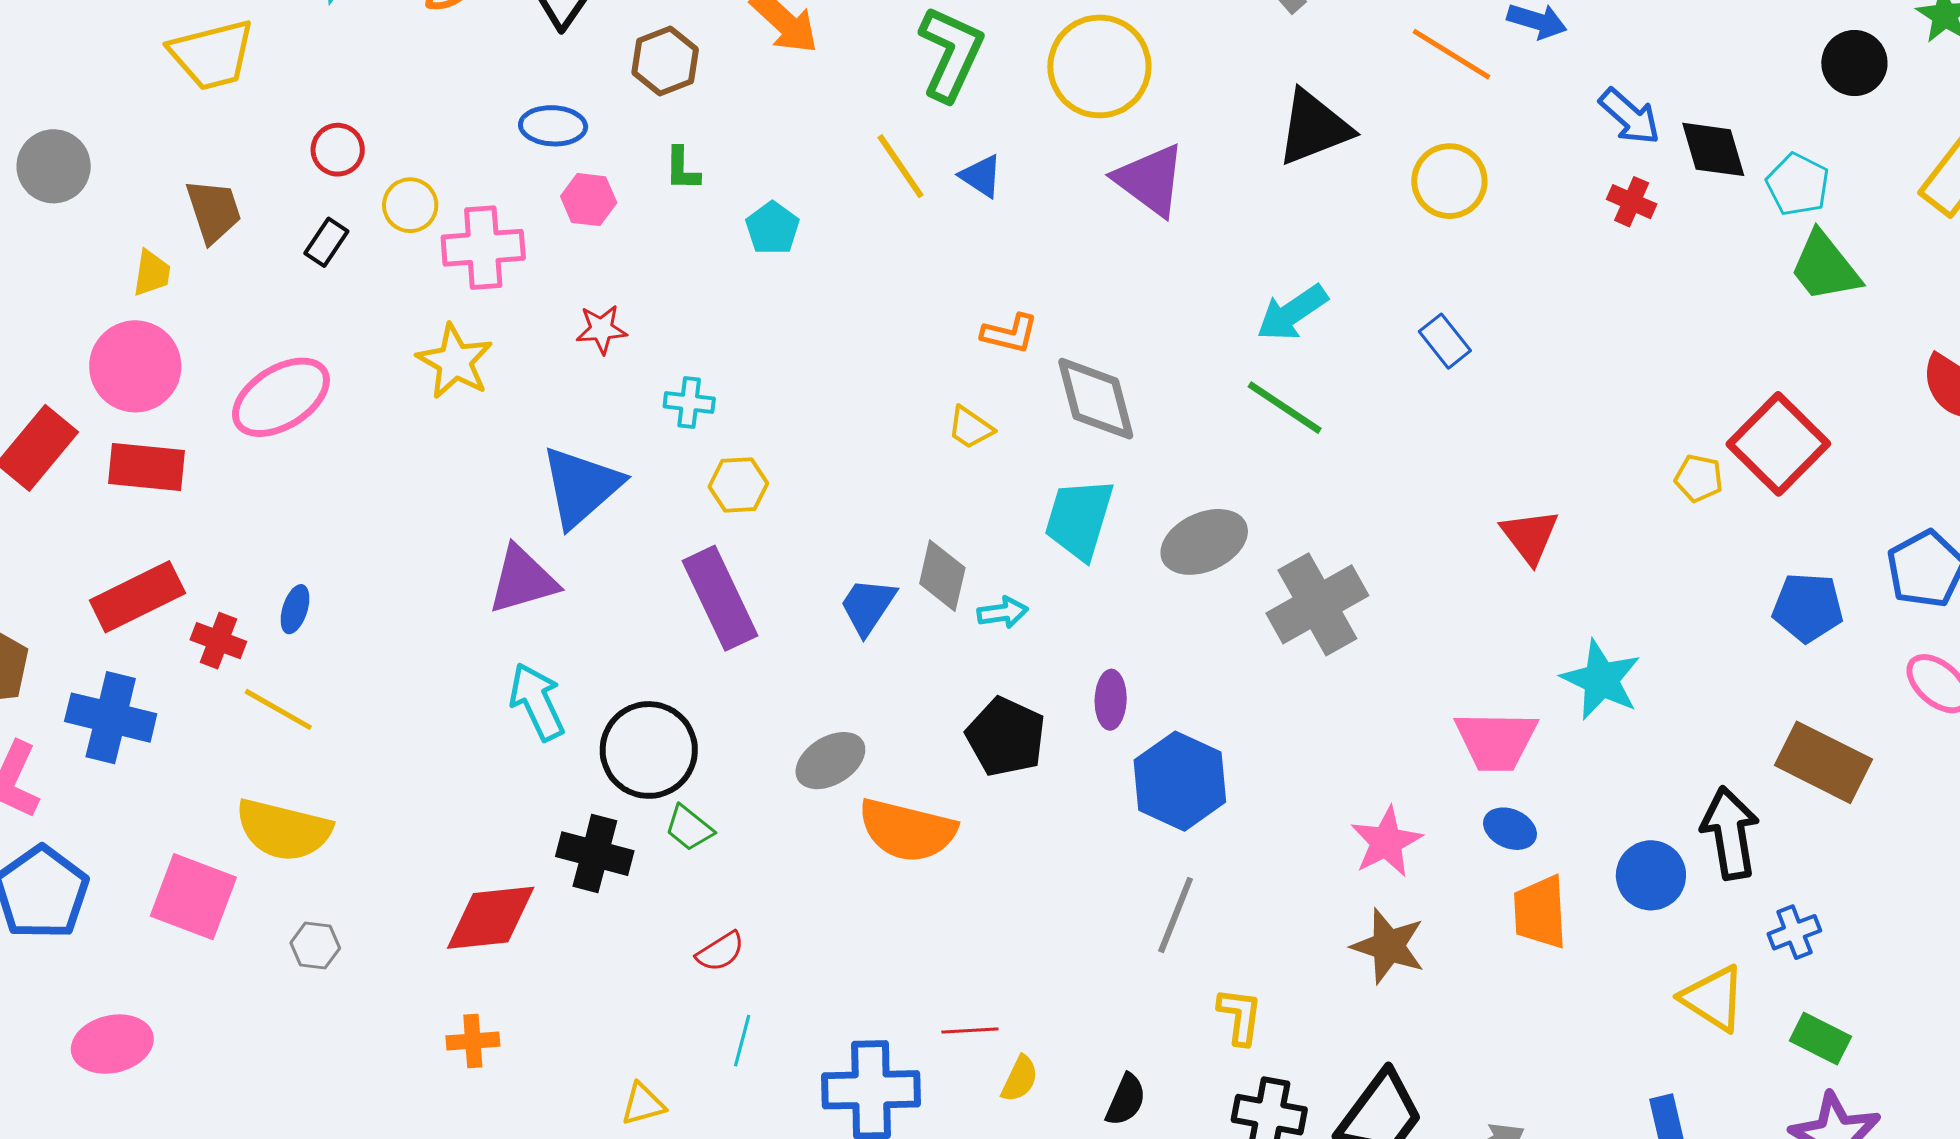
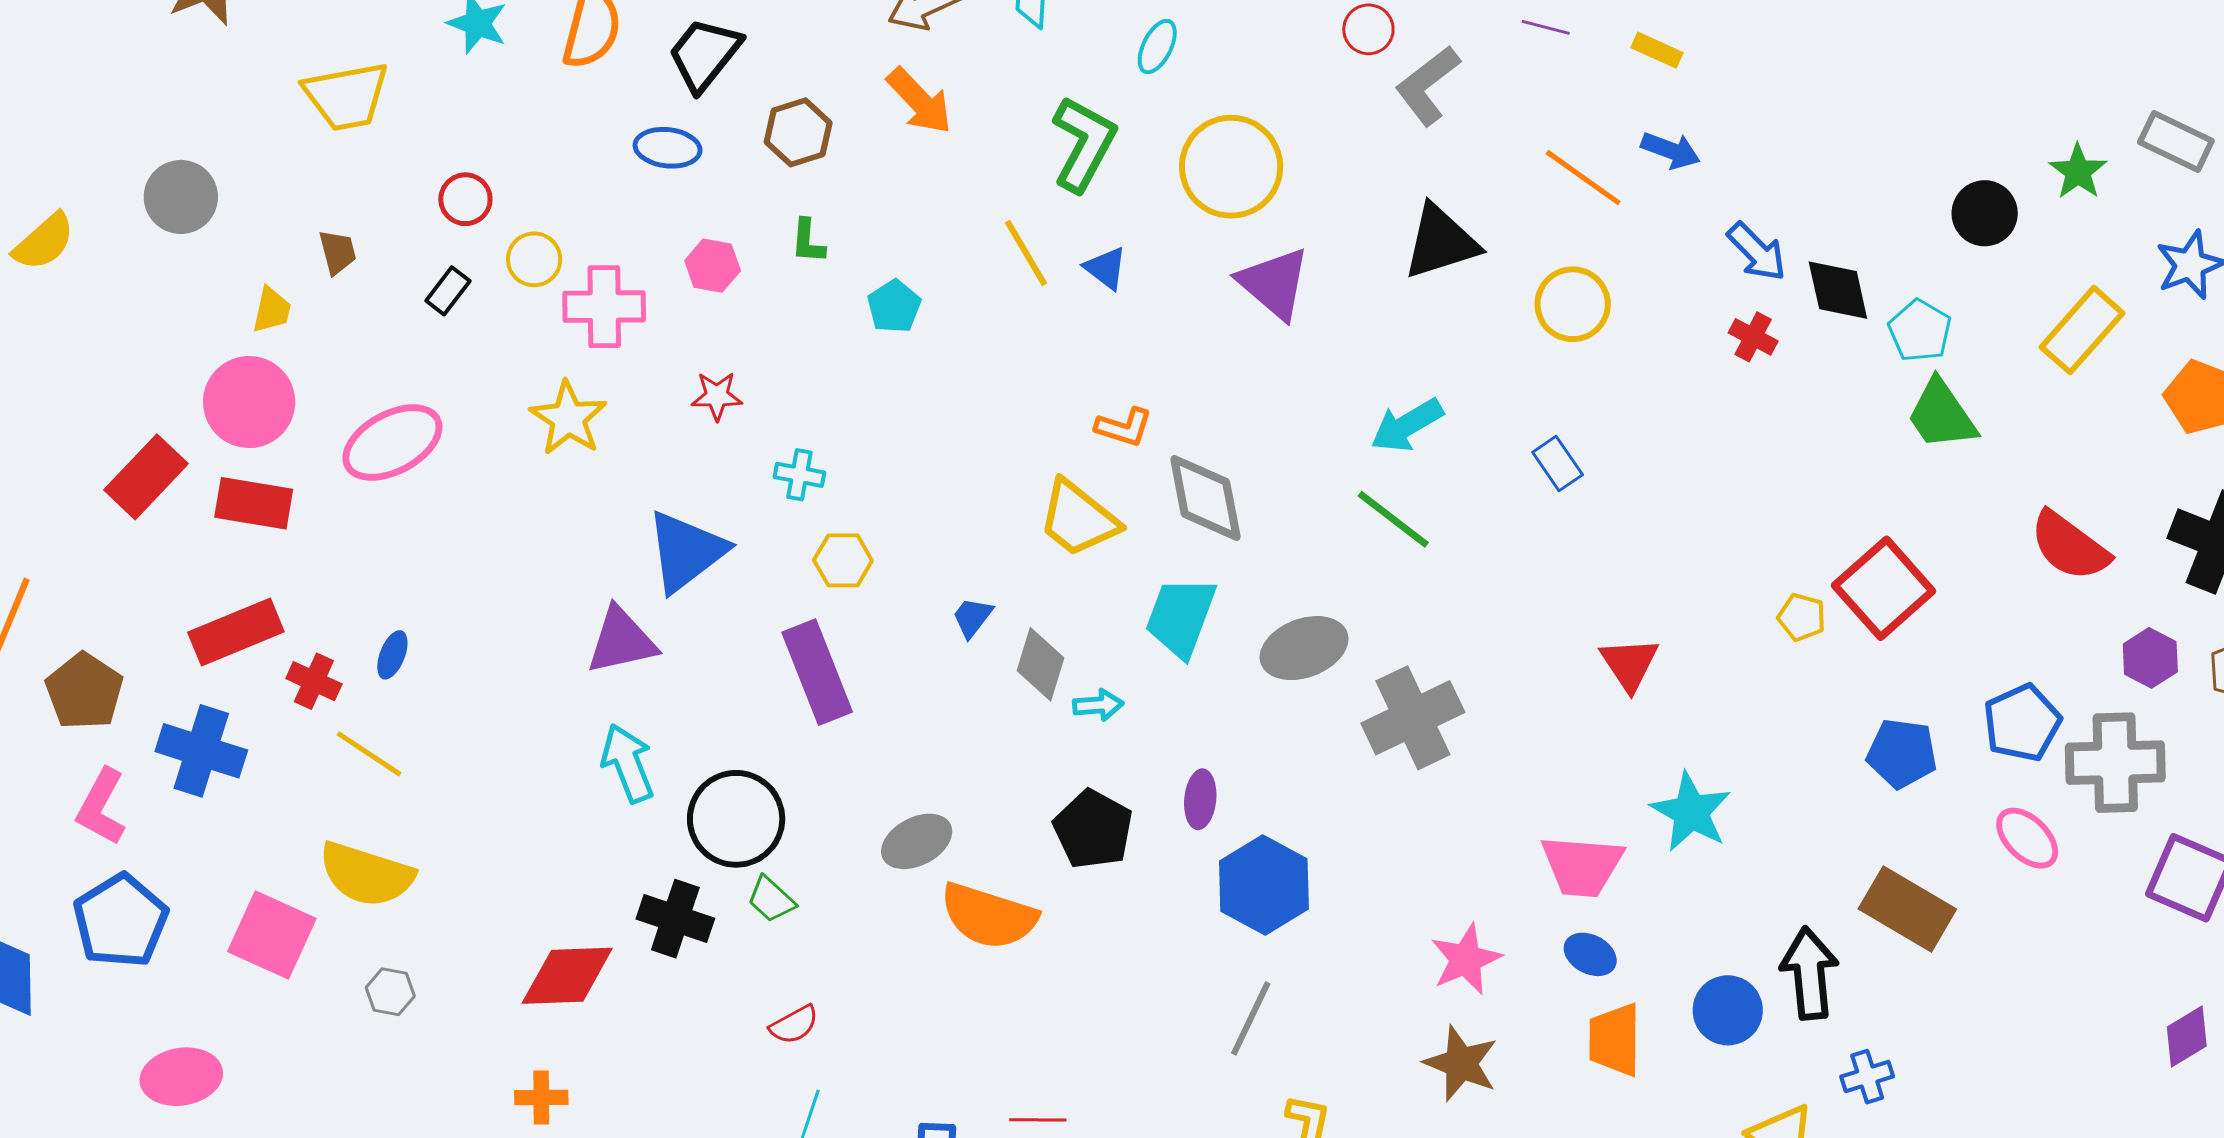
blue ellipse: (553, 126) -> (668, 148), moved
brown trapezoid: (214, 211) -> (338, 252), size x0.7
yellow trapezoid: (970, 428) -> (1078, 519), size x1.8
blue trapezoid: (868, 606) -> (972, 617), moved, size x0.7

